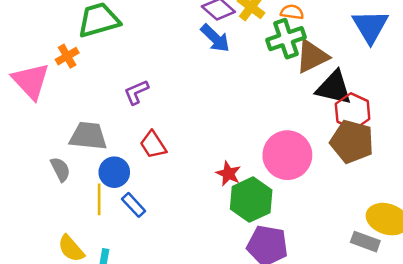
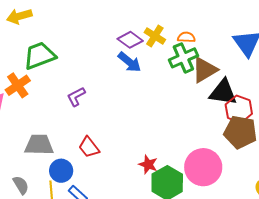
orange cross: (67, 56) -> (18, 85), size x1.4
purple L-shape: (136, 92) -> (76, 97), moved
pink circle: (287, 155) -> (203, 167), moved
gray semicircle: (60, 169) -> (21, 185), moved

